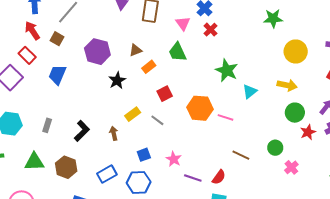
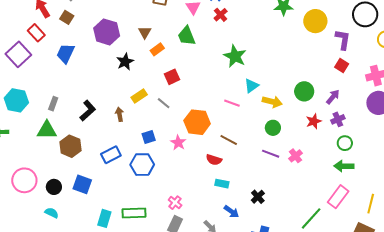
brown triangle: (136, 50) -> (145, 32), turned -40
yellow circle: (296, 51) -> (315, 21), moved
yellow arrow: (287, 85) -> (272, 102), moved
cyan triangle: (250, 91) -> (251, 86), moved
orange hexagon: (200, 108) -> (197, 122), moved
green circle: (295, 113) -> (304, 91), moved
green circle: (275, 148) -> (273, 128), moved
brown line: (241, 155) -> (229, 140), moved
green triangle: (34, 162) -> (47, 130), moved
red semicircle: (219, 177) -> (214, 160), moved, turned 70
purple line: (193, 178) -> (271, 154), moved

